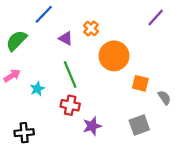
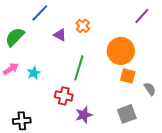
orange circle: (114, 56) -> (121, 51), moved
green line: (70, 75) -> (79, 68), moved, turned 40
cyan star: (37, 89) -> (34, 73), moved

